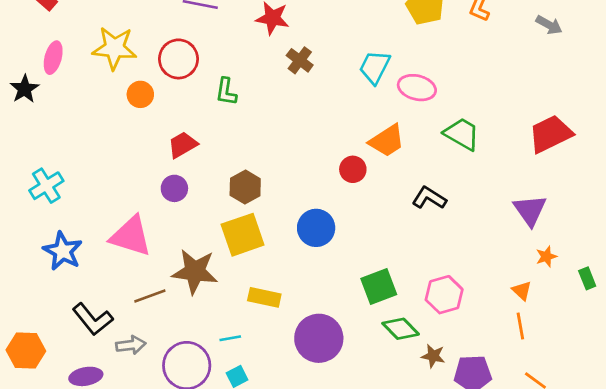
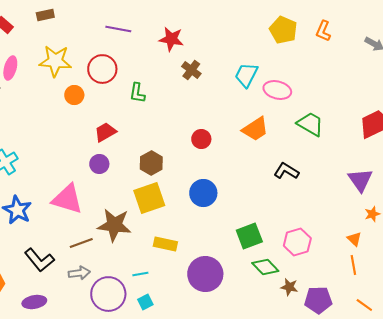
red circle: (353, 169) -> (201, 139), moved
gray arrow: (131, 345) -> (79, 273), moved

